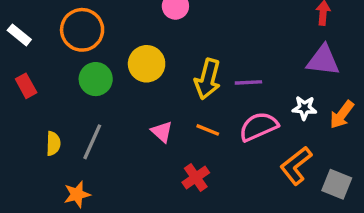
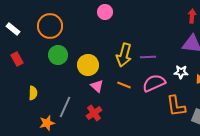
yellow circle: (147, 64) -> (88, 65), moved
gray line: (92, 142) -> (65, 107), moved
orange L-shape: (296, 166) -> (176, 106), turned -60
red cross: (196, 177) -> (94, 113), moved

